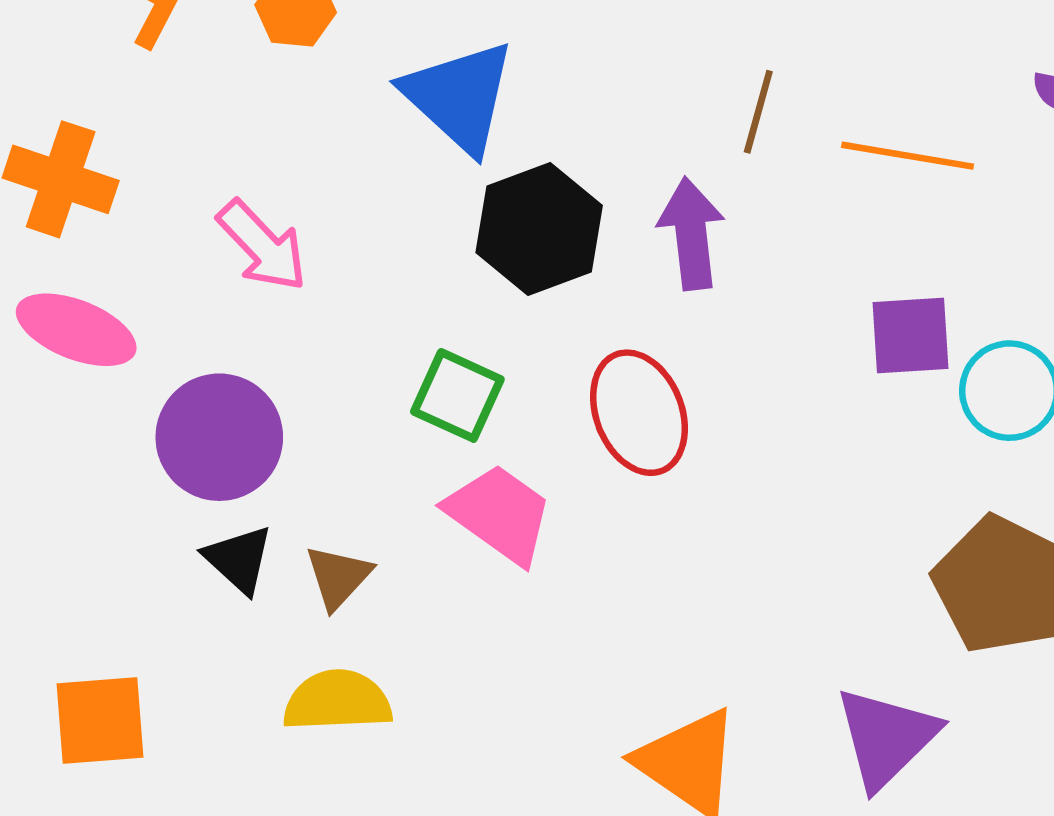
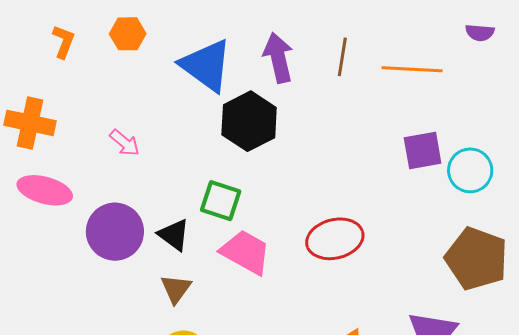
purple arrow: (691, 234) -> (278, 58), moved
pink arrow: (262, 246) -> (125, 143), size x0.7
red ellipse: (639, 413) -> (335, 239), moved, turned -76
black triangle: (239, 559) -> (174, 235), moved

